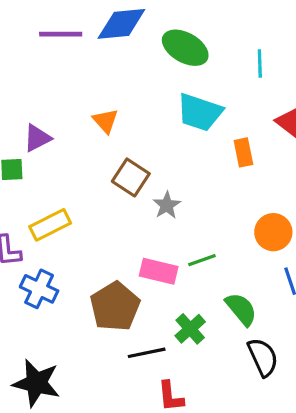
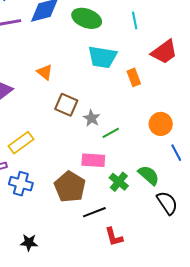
green line: (202, 260) -> (111, 133), moved
green cross: (190, 329) -> (119, 182), moved
black star: (36, 383) -> (29, 242), size x0.6

